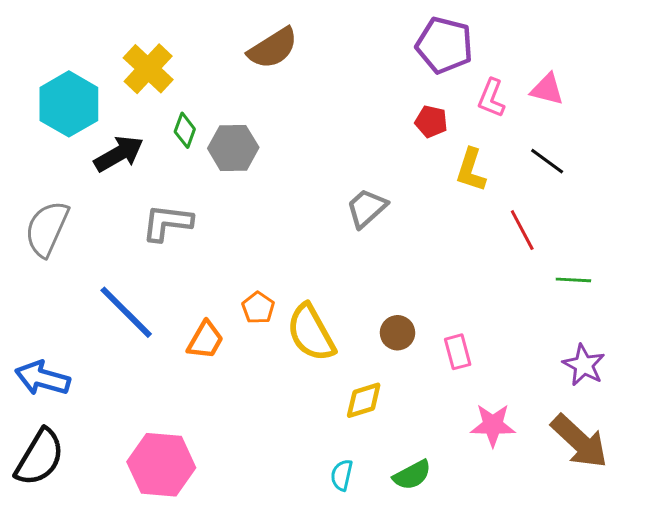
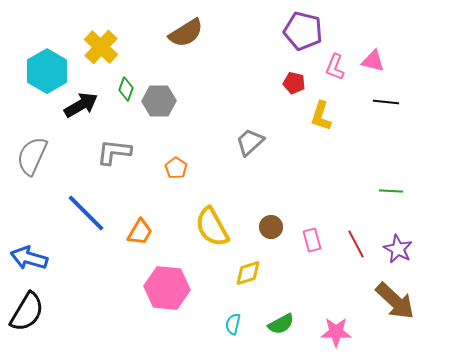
black line: (547, 161) -> (386, 102), moved, turned -30
red line: (522, 230) -> (356, 244), moved
orange pentagon: (258, 308) -> (176, 168), moved
pink star: (493, 425) -> (336, 332), moved
pink hexagon: (161, 465) -> (167, 288), moved

